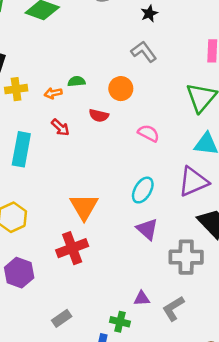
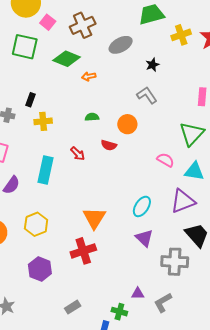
orange arrow: (53, 93) -> (89, 76), moved
pink semicircle: (148, 133) -> (165, 160), moved

